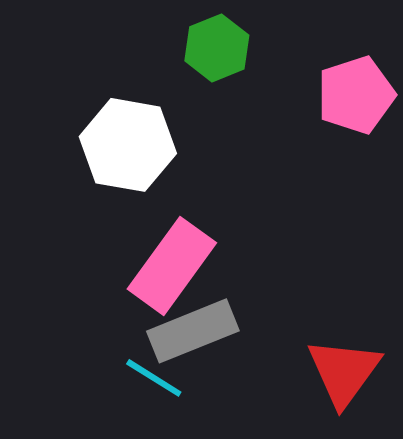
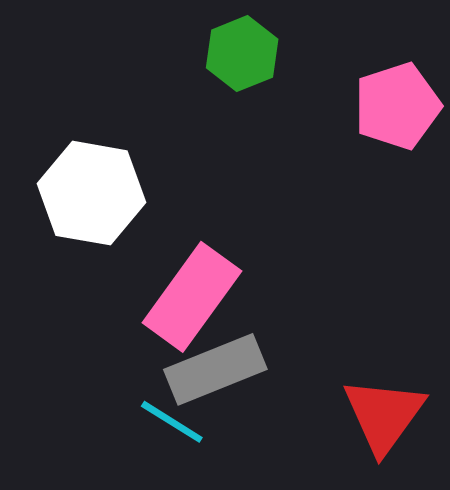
white hexagon: (128, 145) -> (92, 193), moved

